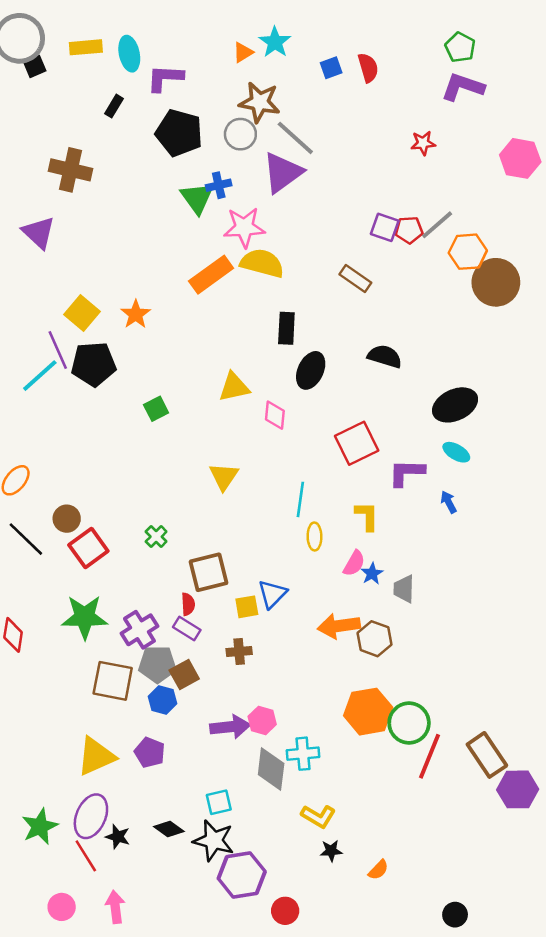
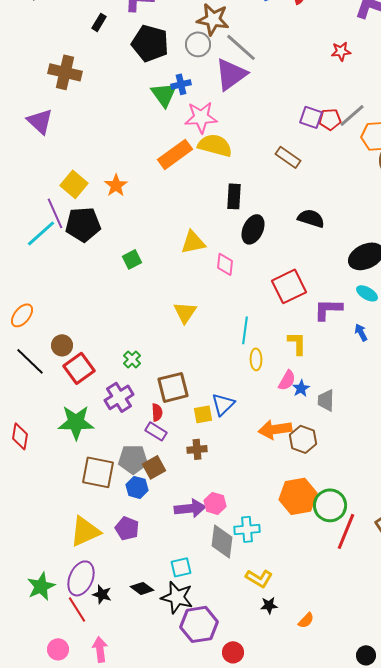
purple cross: (139, 630) -> (119, 397), moved

